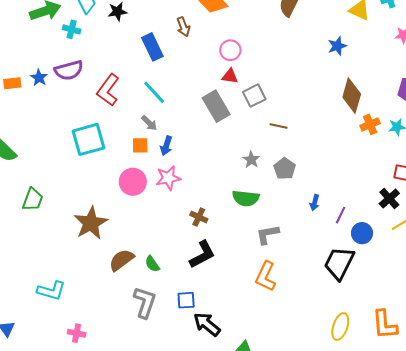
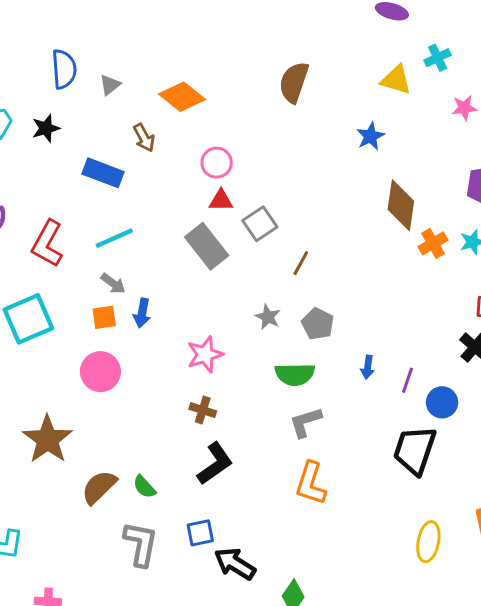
blue rectangle: (152, 47) -> (103, 173), turned -36
cyan line: (154, 92) -> (114, 238), turned -64
brown line: (279, 126) -> (301, 263), turned -66
pink star: (168, 178) -> (205, 354), moved
green semicircle: (246, 198) -> (295, 374), moved

